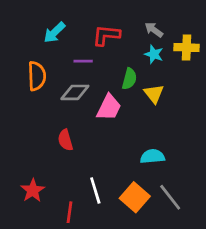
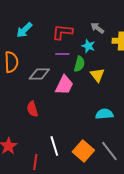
cyan star: (154, 54) -> (88, 46), moved
purple line: (83, 61) -> (62, 54), moved
cyan semicircle: (152, 156) -> (104, 114), moved

